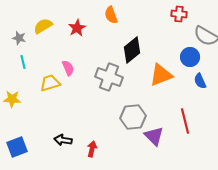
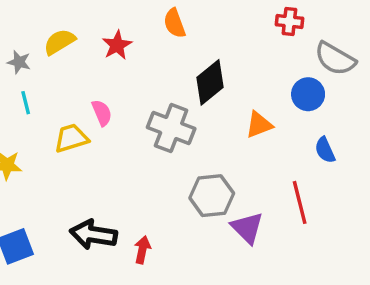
orange triangle: (161, 75) -> (259, 125), size x0.7
blue semicircle: (200, 81) -> (325, 150), moved
black arrow: (63, 140) -> (93, 235), size x1.5

